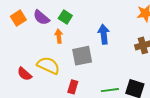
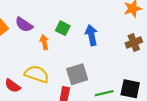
green square: (65, 17) -> (63, 28), moved
gray square: (82, 56) -> (77, 74), moved

